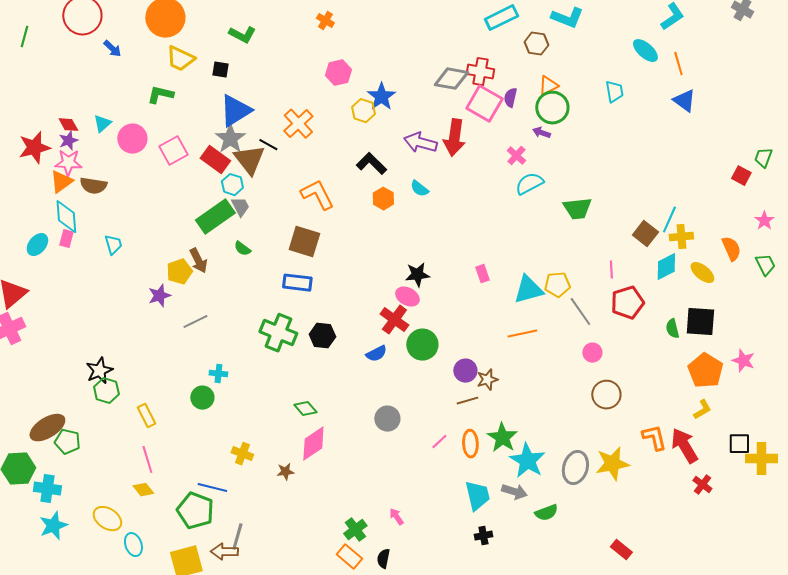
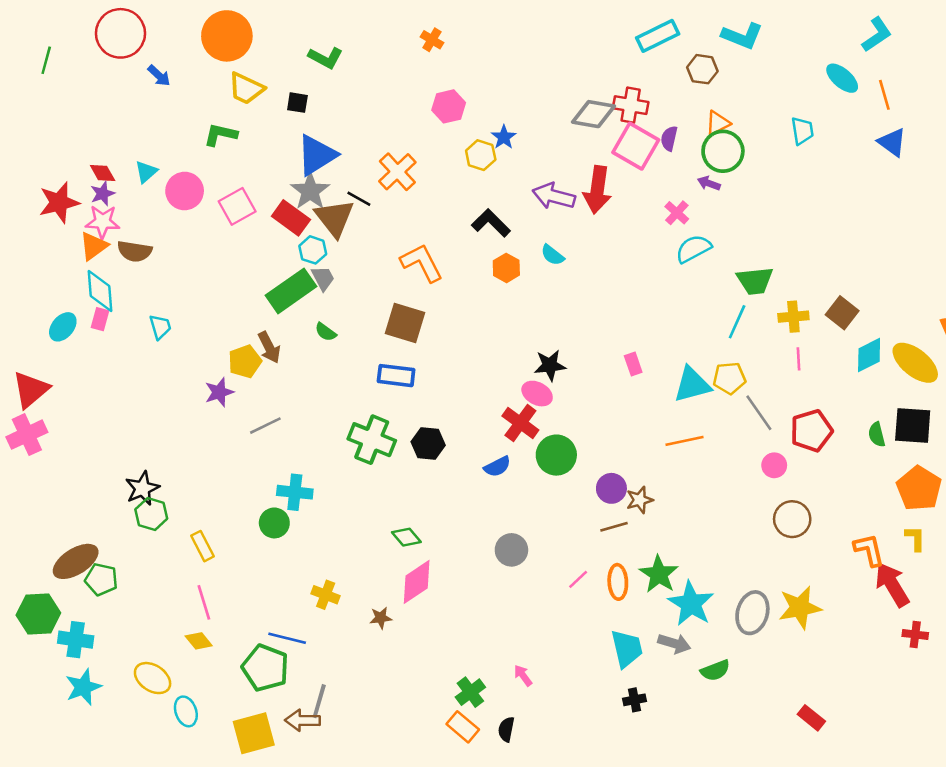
blue star: (381, 97) -> (504, 137), size x0.7
cyan line: (669, 220) -> (737, 322), moved
yellow cross: (681, 237) -> (793, 317), moved
yellow ellipse: (702, 273) -> (915, 363), size x1.5
red pentagon: (627, 303) -> (811, 431), moved
cyan cross: (218, 374) -> (295, 492), size x1.5
yellow L-shape: (702, 410) -> (915, 538), turned -60
orange L-shape: (654, 438) -> (869, 550), moved
red cross: (702, 485) -> (915, 634), turned -30

